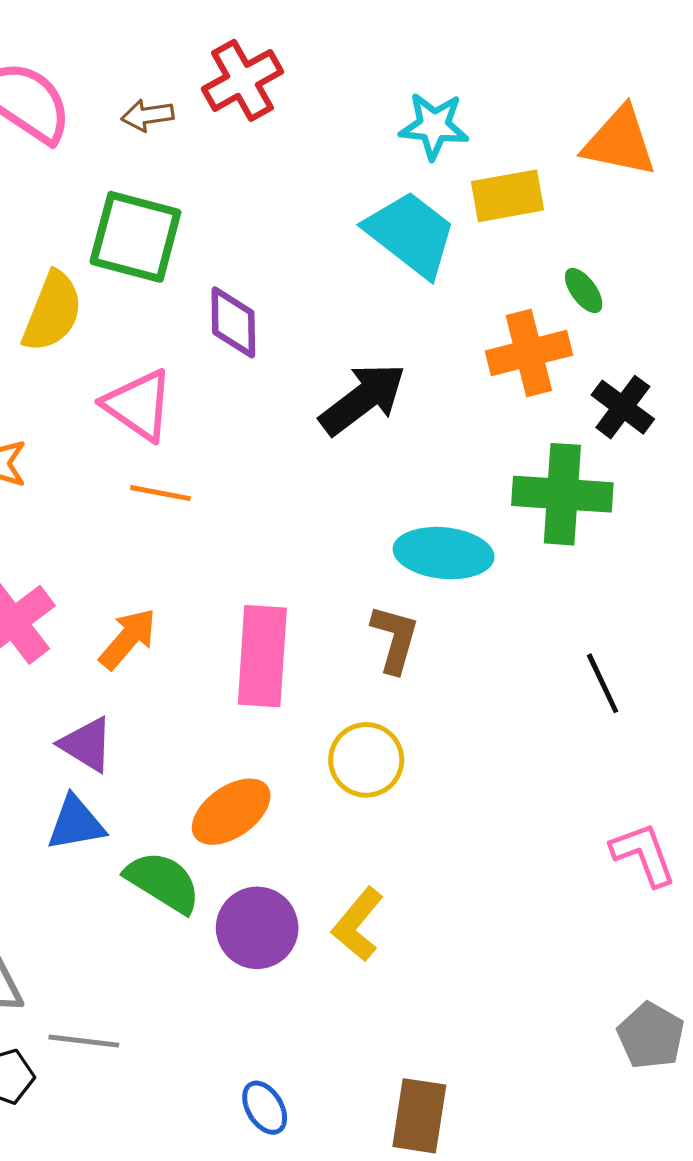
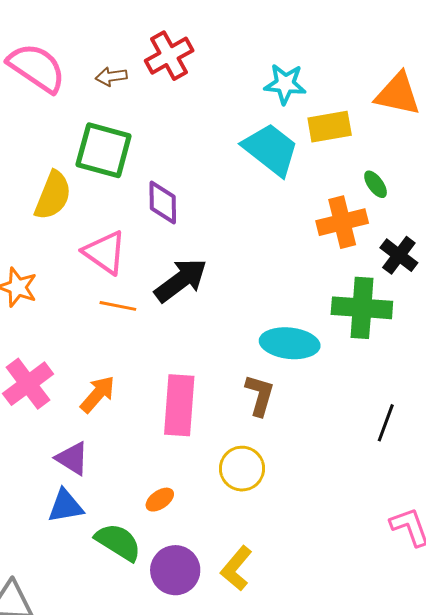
black arrow: (363, 399) -> (181, 280), moved
black line: (603, 683) -> (386, 423), turned 45
orange ellipse: (231, 812) -> (160, 500), size x0.6

